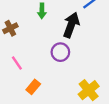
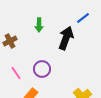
purple circle: (60, 52) -> (42, 69), moved

